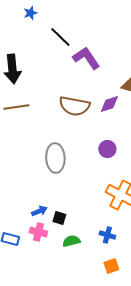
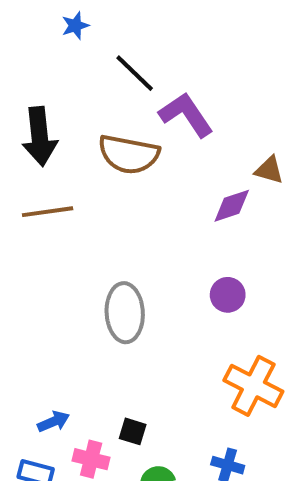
brown semicircle: (74, 106) -> (129, 154), moved
blue arrow: (39, 211) -> (53, 422), moved

